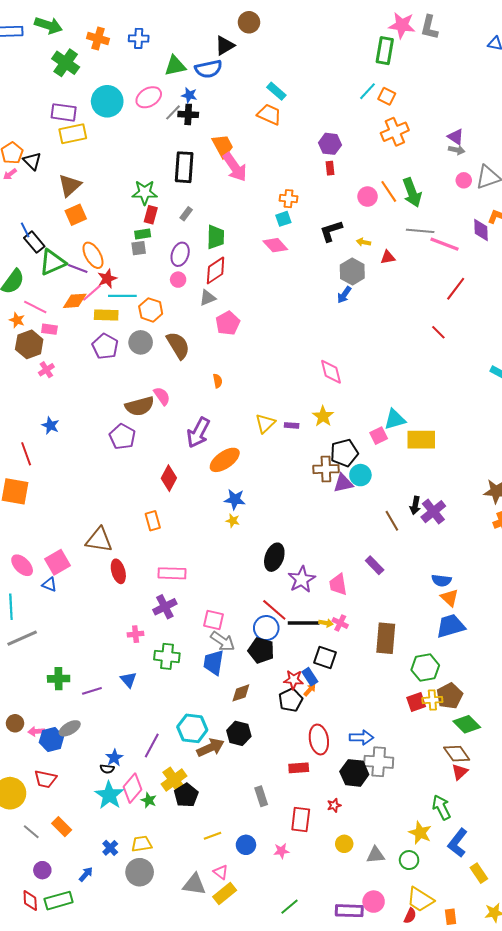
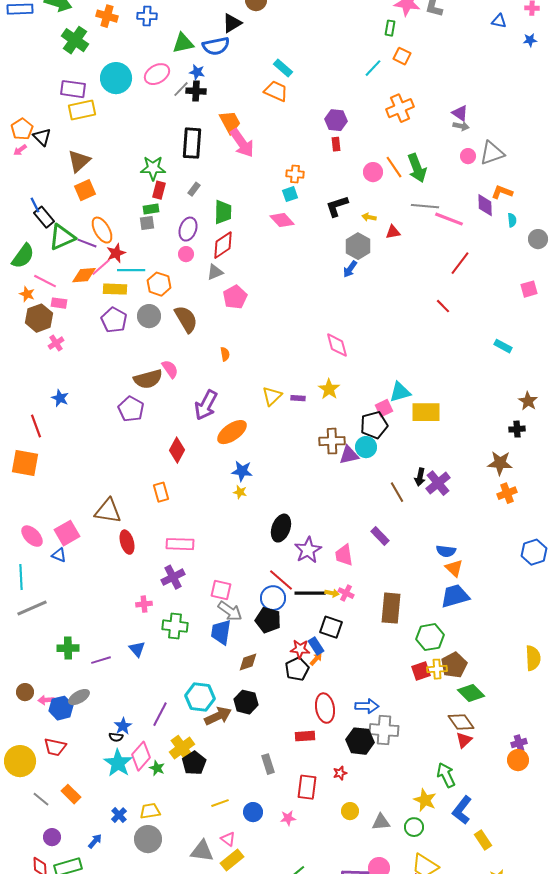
green rectangle: (385, 51) -> (390, 28), size x0.6
orange square: (387, 96) -> (402, 56), moved
black pentagon: (344, 453) -> (374, 425), moved

